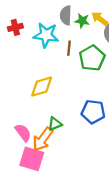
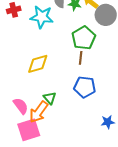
brown line: (69, 48) -> (81, 58), moved
green triangle: (55, 124) -> (50, 98), turned -48
pink square: (32, 159) -> (29, 130), turned -35

